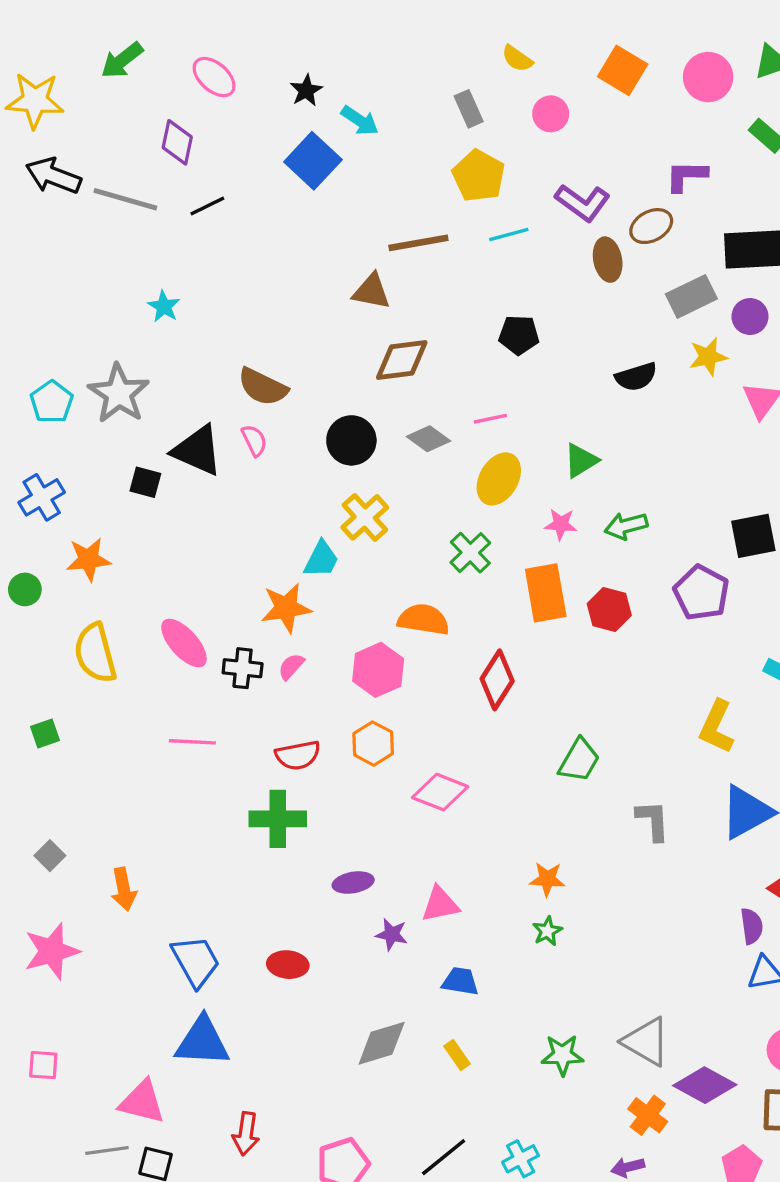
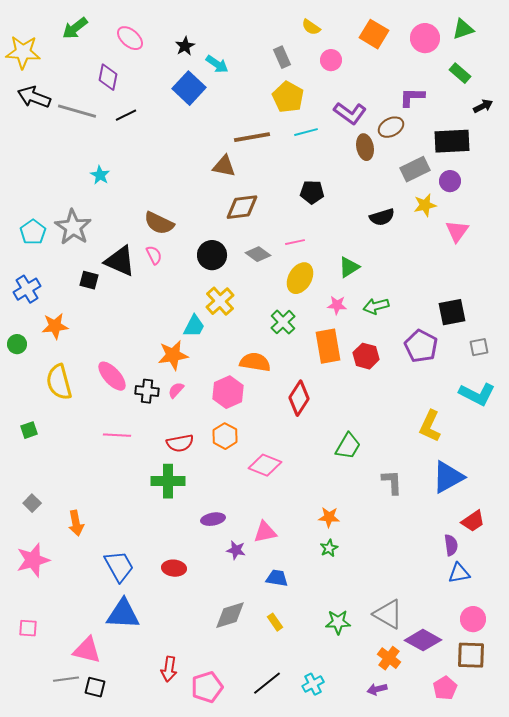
red arrow: (246, 1134) -> (169, 669), moved

